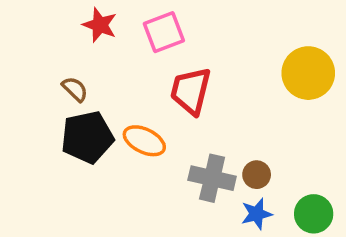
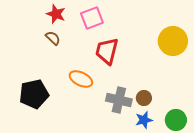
brown semicircle: (75, 89) -> (53, 38), moved
black pentagon: (87, 137) -> (34, 94), moved

